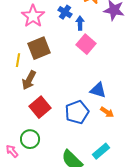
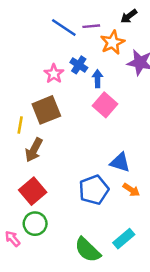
pink star: (33, 16) -> (54, 74), moved, size x0.7
red square: (40, 107) -> (33, 191), moved

